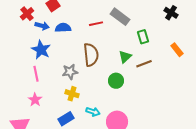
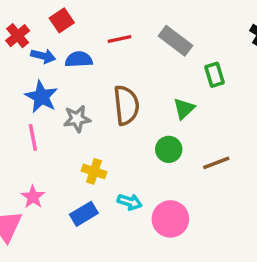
red line: (96, 24) -> (119, 39), moved
brown line: (144, 64) -> (216, 163), moved
gray star: (70, 72) -> (77, 119), moved
pink star: (35, 100) -> (33, 197), moved

